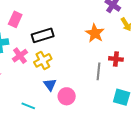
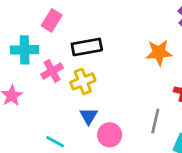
orange star: (95, 33) -> (159, 53), turned 30
gray line: (98, 71) -> (155, 121), moved

